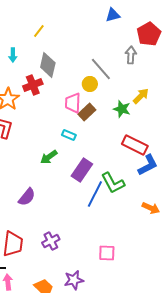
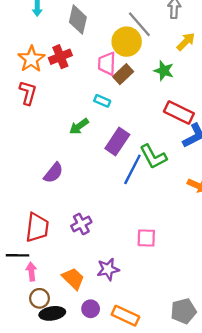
yellow circle: (90, 84) -> (127, 42), size x1.6
red cross: (33, 85) -> (60, 57), moved
yellow arrow: (141, 96) -> (186, 42), moved

